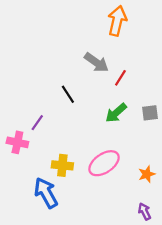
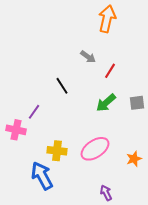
gray arrow: (96, 62) -> (88, 57), size x0.7
purple arrow: (145, 211) -> (106, 193), moved

